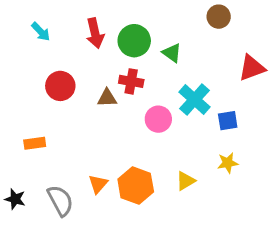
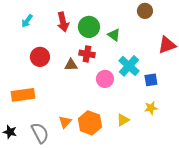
cyan arrow: (41, 32) -> (27, 21), turned 80
orange rectangle: (35, 143) -> (23, 95), size x1.6

